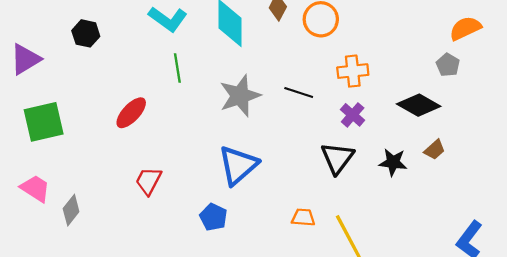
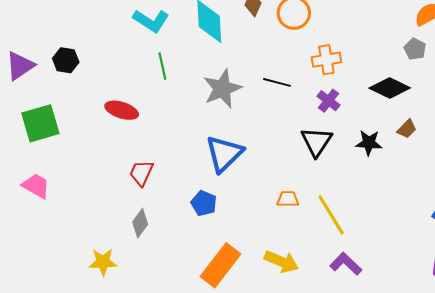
black hexagon: (86, 33) -> (66, 60), moved
red ellipse: (131, 113) -> (122, 110), turned 68
gray diamond: (71, 210) -> (140, 223), moved

